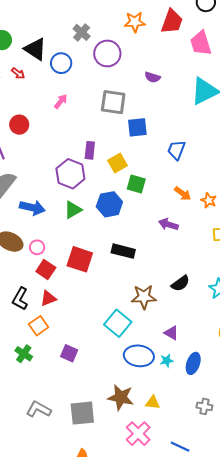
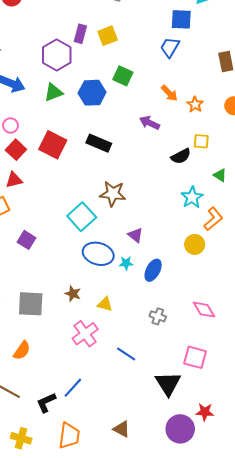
blue square: (137, 127) -> (181, 19), moved
yellow square: (118, 163) -> (108, 36), moved
black semicircle: (180, 283) -> (181, 156), moved
brown star: (121, 397) -> (73, 294), size x0.6

